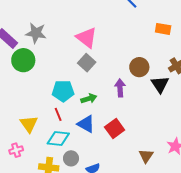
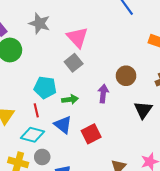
gray star: (36, 33) -> (39, 23), moved
black triangle: (160, 84) -> (143, 110), moved

